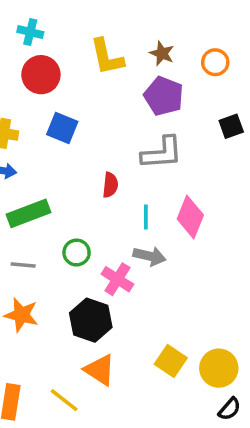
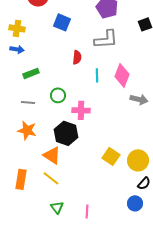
blue square: (62, 128) -> (62, 22), moved
green rectangle: (29, 213) -> (31, 73), size x0.7
gray arrow: (149, 256) -> (139, 99), moved
pink cross: (117, 279) -> (81, 110), turned -30
orange triangle: (100, 370) -> (52, 155), moved

